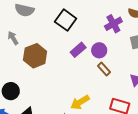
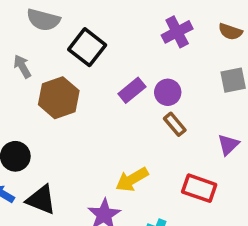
black square: (66, 20) -> (87, 47), moved
purple cross: (113, 24) -> (177, 32), moved

